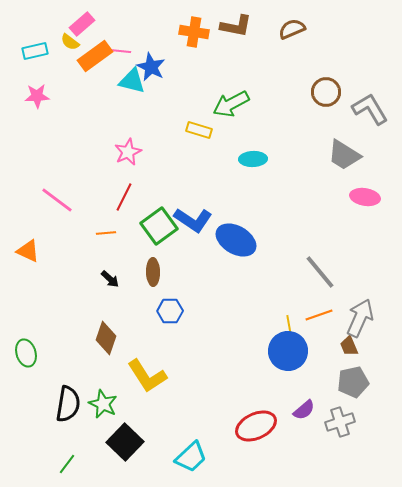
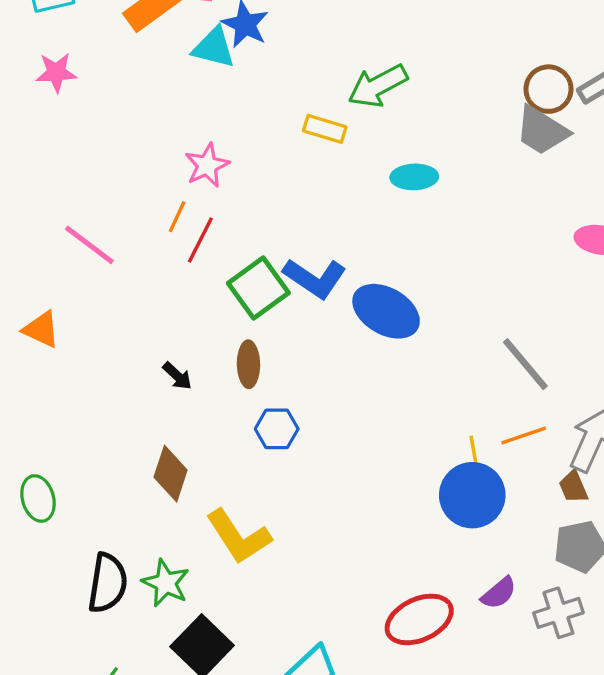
brown circle: (326, 92) -> (549, 89), moved
gray trapezoid: (344, 155) -> (542, 131), moved
orange line: (106, 233) -> (177, 217), moved, turned -60

